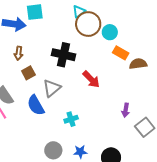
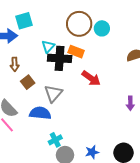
cyan triangle: (79, 11) -> (48, 46), moved
orange rectangle: (121, 53) -> (76, 52), moved
blue semicircle: (36, 105) -> (40, 113), turned 135
cyan cross: (71, 119) -> (55, 140), moved

